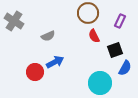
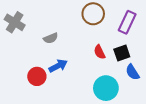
purple rectangle: (120, 21) -> (127, 22), size x1.5
red semicircle: (94, 36) -> (100, 52), moved
blue semicircle: (125, 68) -> (132, 72), turned 119

